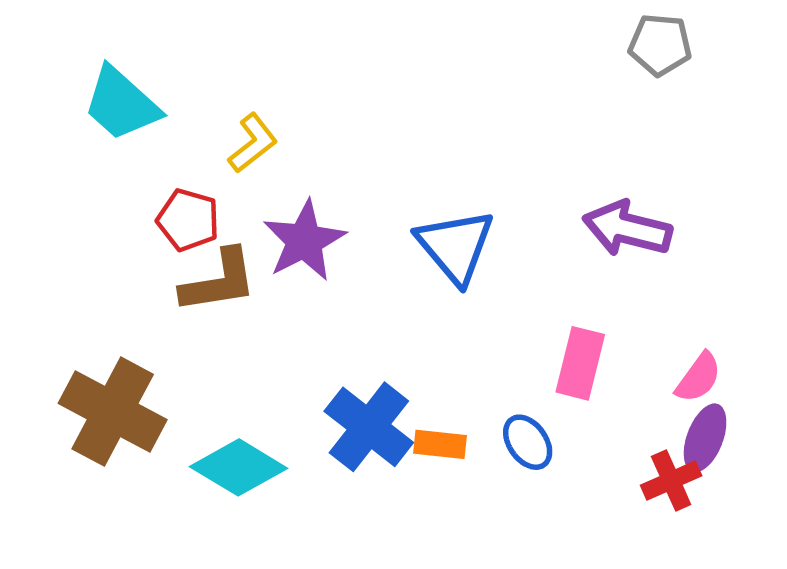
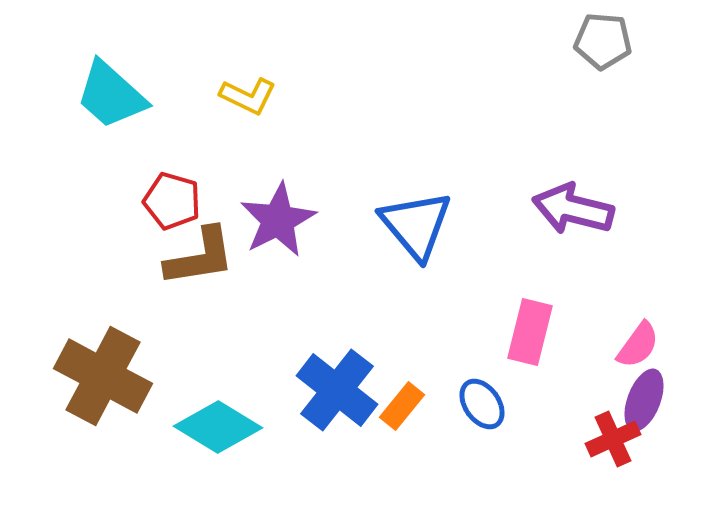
yellow L-shape: (253, 143) -> (248, 96), moved, turned 64
orange rectangle: (440, 444) -> (402, 406), turned -57

